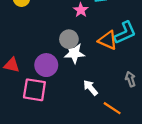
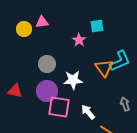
gray circle: (69, 39) -> (47, 64), moved
orange triangle: (108, 40) -> (104, 68), turned 30
pink square: (34, 90) -> (59, 107), moved

